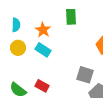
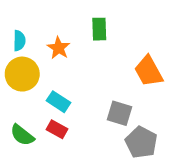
yellow circle: (18, 48) -> (22, 74), size x1.5
cyan rectangle: (43, 50) -> (59, 102), moved

